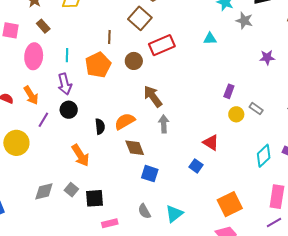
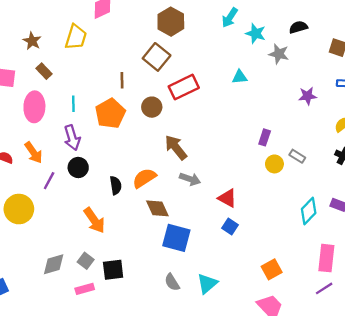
gray arrow: (164, 124) -> (190, 179), turned 114
red triangle: (211, 143) -> (227, 198), moved
blue square: (150, 174) -> (176, 238), size x1.4
orange square: (230, 204) -> (272, 269), size x0.7
pink rectangle: (110, 223) -> (85, 289), moved

